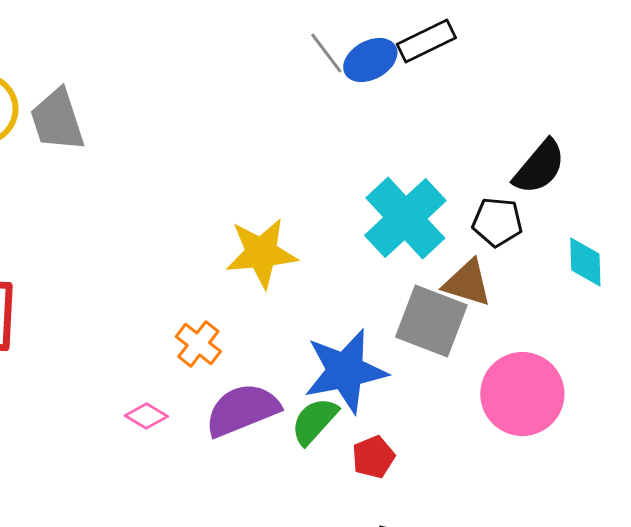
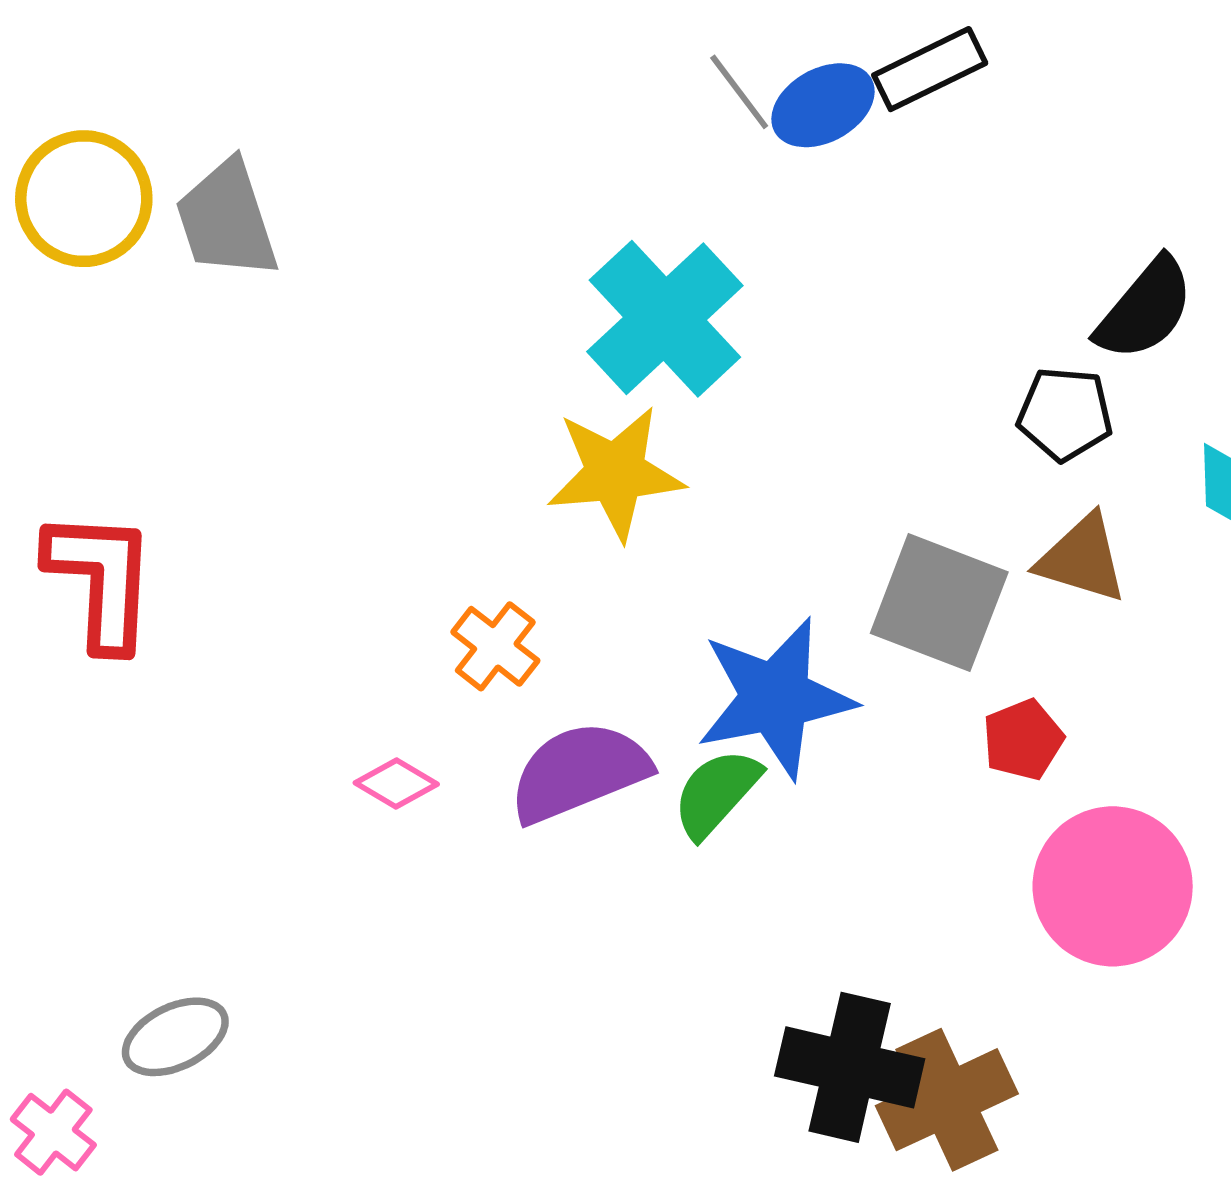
cyan cross: (405, 218) -> (665, 319), moved
brown triangle: (467, 283) -> (1082, 559), moved
pink circle: (522, 394) -> (1113, 886), moved
red pentagon: (373, 457) -> (1023, 740), moved

